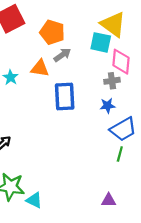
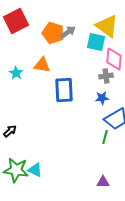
gray arrow: (62, 55) -> (68, 32), moved
green line: (120, 154) -> (105, 137), moved
cyan triangle: (34, 200) -> (35, 170), moved

